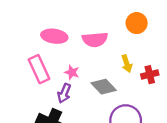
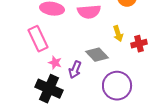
pink star: (72, 72) -> (55, 63), moved
purple arrow: (64, 93) -> (75, 70), moved

